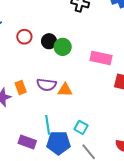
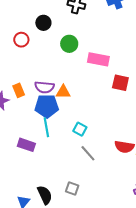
black circle: (49, 41) -> (43, 23), moved
green circle: (63, 47) -> (69, 44), moved
blue pentagon: (58, 143) -> (47, 106), moved

